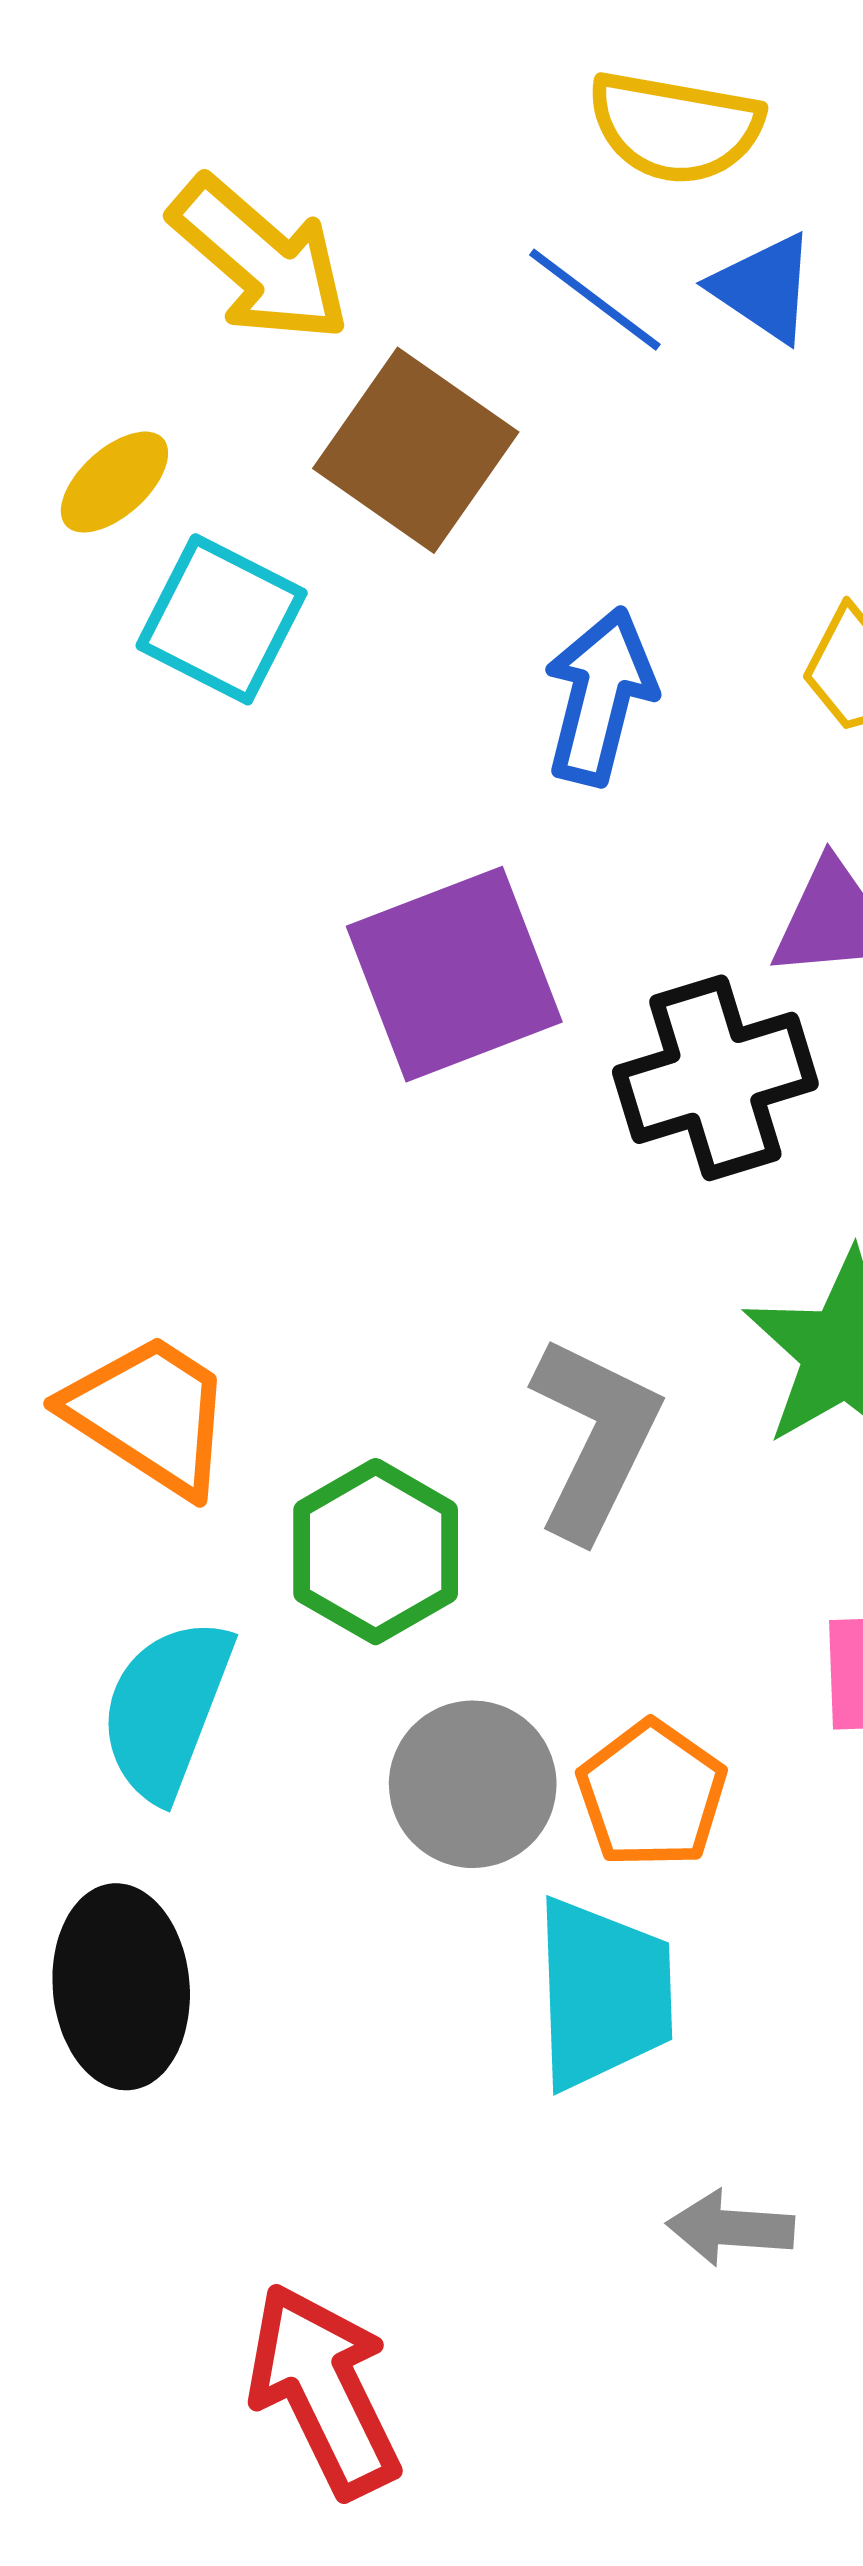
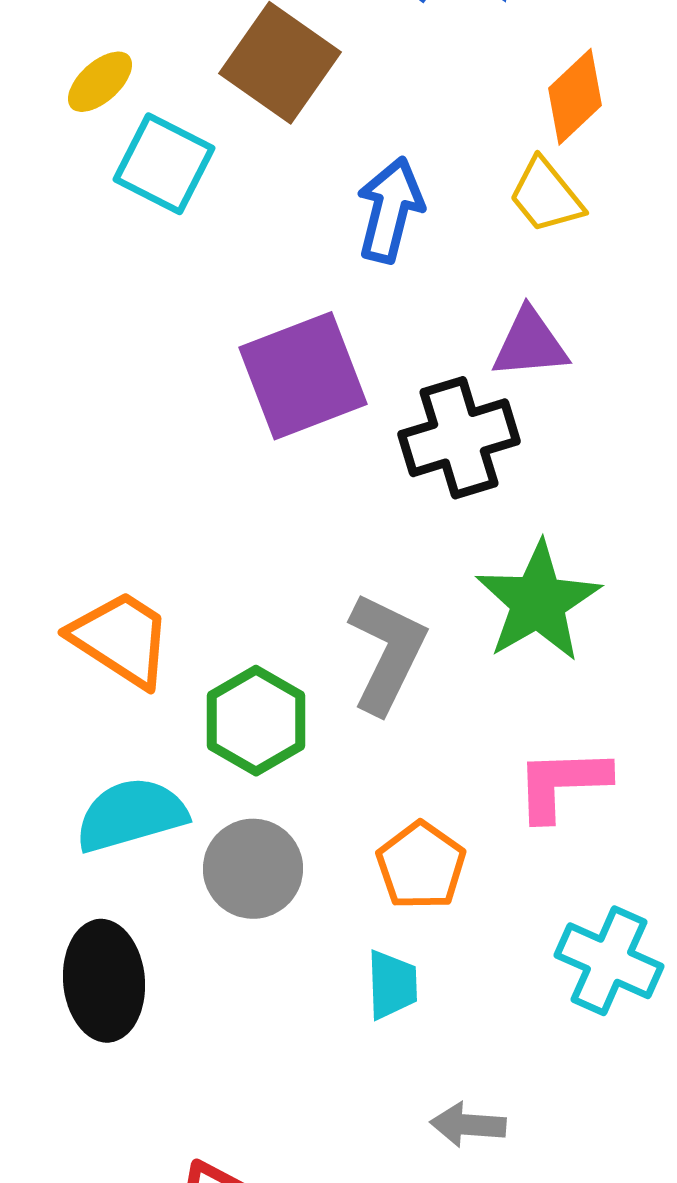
cyan semicircle: (166, 1709) -> (131, 815), turned 53
gray circle: (473, 1784) -> (253, 869), moved
cyan trapezoid: (603, 1993) -> (392, 985), size x0.6

